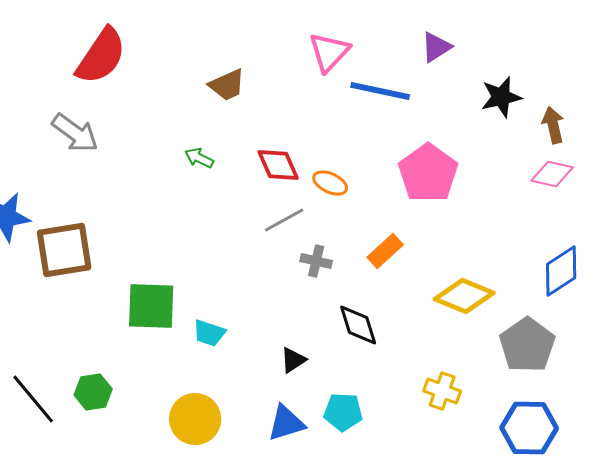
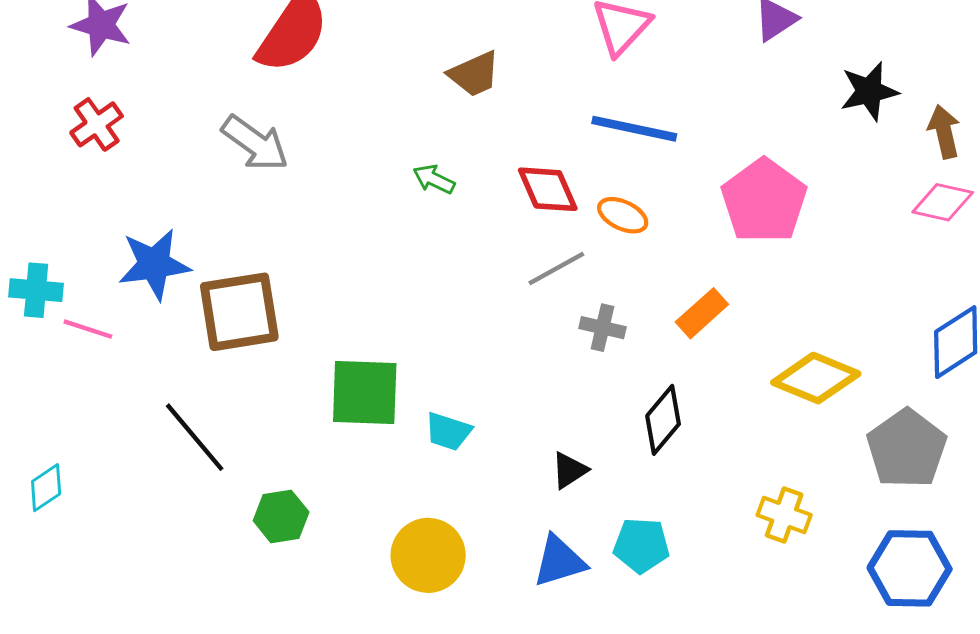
blue line: (380, 91) -> (634, 129), moved
black diamond: (358, 325) -> (663, 420), turned 57
black line: (33, 399) -> (195, 437), moved

